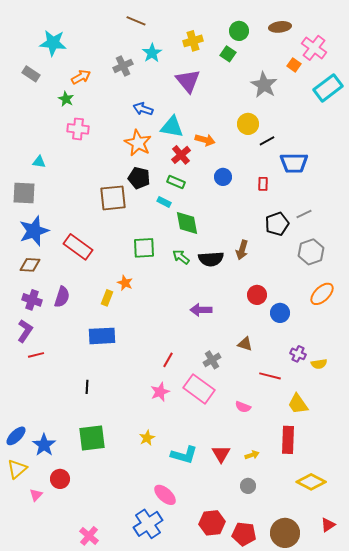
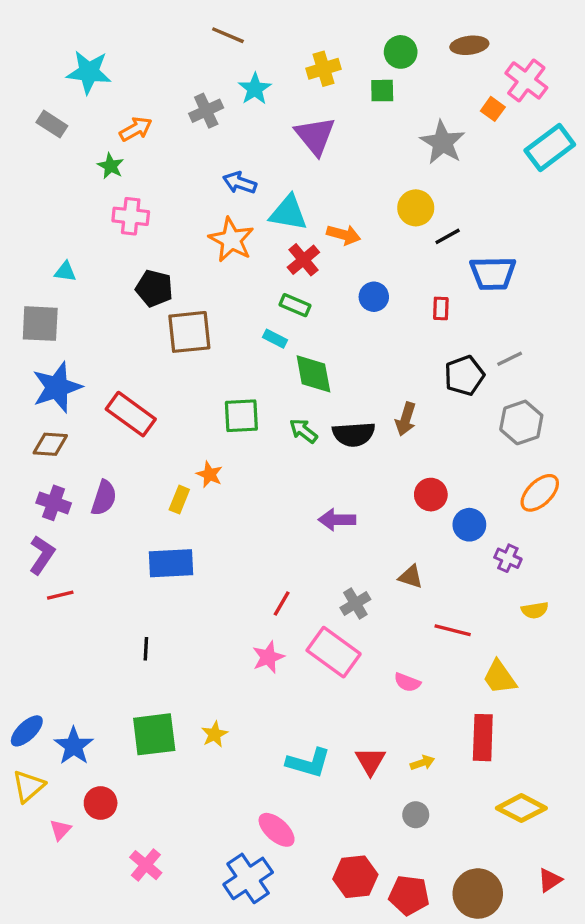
green square: (228, 54) -> (382, 91), turned -35
black pentagon: (139, 178) -> (154, 288), moved
purple cross: (298, 354) -> (508, 558), moved
yellow star: (147, 438) -> (215, 734), moved
pink cross: (89, 536) -> (146, 865), moved

